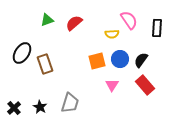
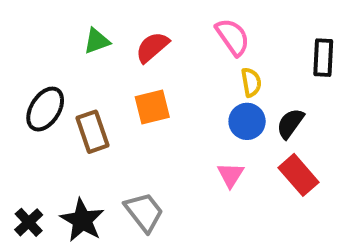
pink semicircle: (129, 20) -> (233, 37), moved
yellow semicircle: (112, 34) -> (251, 82), moved, turned -96
orange square: (97, 61) -> (152, 107), moved
gray trapezoid: (70, 103) -> (144, 212), turned -55
black star: (40, 107) -> (82, 220), size x1.5

